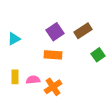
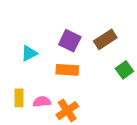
purple square: (55, 32) -> (70, 41), turned -30
cyan triangle: (14, 39) -> (29, 53), moved

